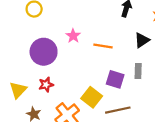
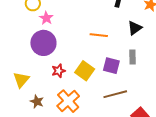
pink star: (73, 36) -> (46, 18), moved
red star: (46, 85) -> (58, 71), moved
yellow square: (92, 97) -> (85, 71), moved

